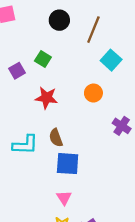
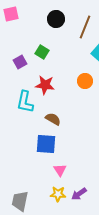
brown semicircle: (56, 138) -> (53, 119), turned 140
cyan L-shape: (25, 145) -> (25, 102), moved, turned 100
blue square: (68, 164) -> (46, 144), moved

